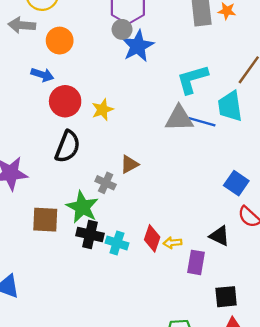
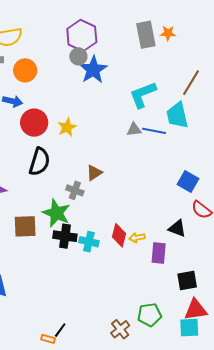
gray triangle: (179, 118) -> (134, 129), size x0.6

